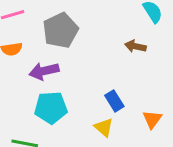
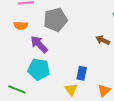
purple arrow: (44, 71) -> (39, 44), turned 48
blue rectangle: (114, 101) -> (82, 73), turned 32

